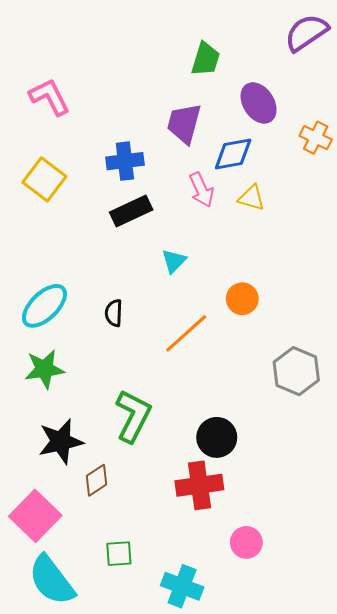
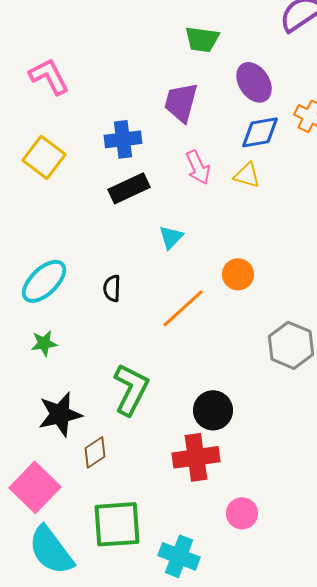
green trapezoid: (206, 59) -> (202, 39), turned 81
blue diamond: (233, 154) -> (260, 132), moved
green star: (44, 369) -> (44, 343), size x0.7
green square: (119, 554) -> (117, 524), size x1.8

